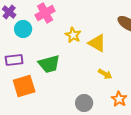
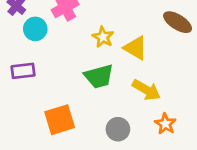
green trapezoid: (49, 64) -> (99, 76), moved
yellow arrow: (105, 74) -> (146, 90), size x1.5
orange square: (24, 86) -> (60, 120), moved

